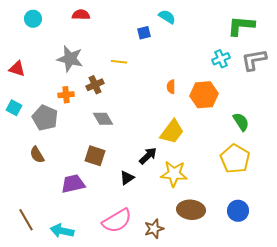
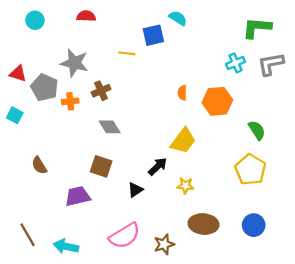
blue square: (144, 33) -> (153, 35), size x1.5
yellow line: (119, 62) -> (127, 53), moved
gray pentagon: (45, 118) -> (45, 87), moved
yellow star: (174, 174) -> (185, 186), size x0.6

